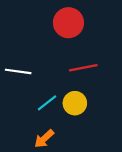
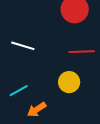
cyan line: (47, 103) -> (19, 91), moved

